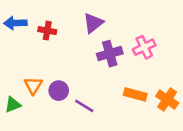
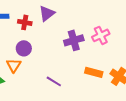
purple triangle: (93, 23) -> (47, 13), moved
purple circle: (59, 91) -> (24, 48), moved

